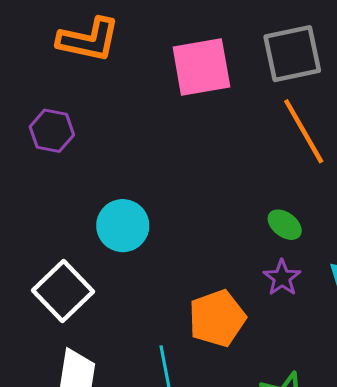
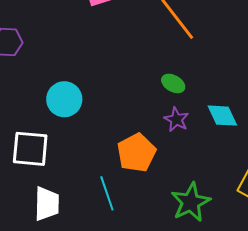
white square: (63, 291) -> (30, 149), turned -33

